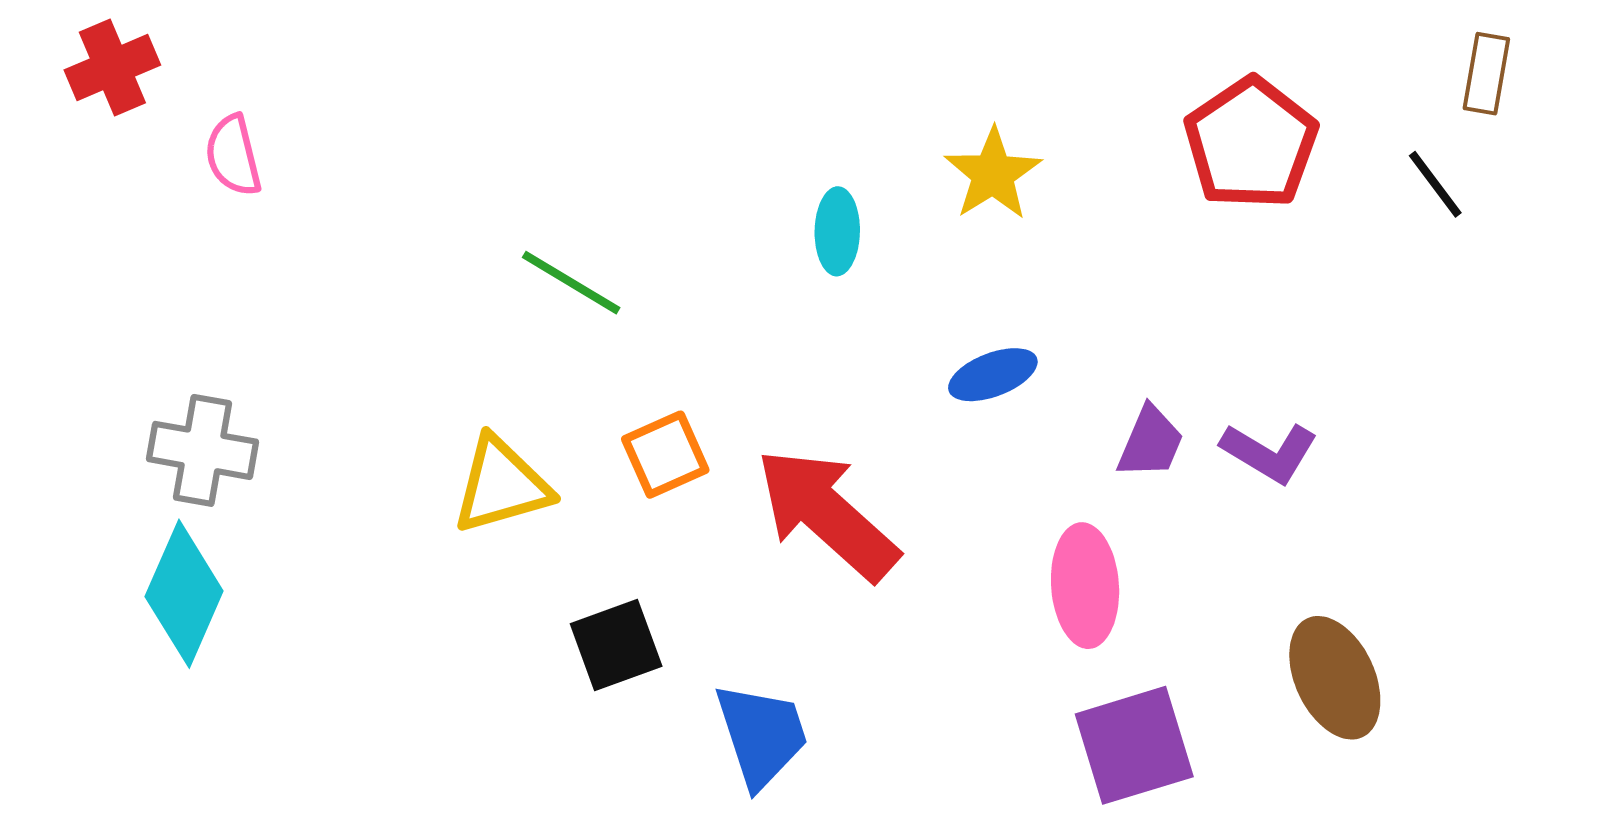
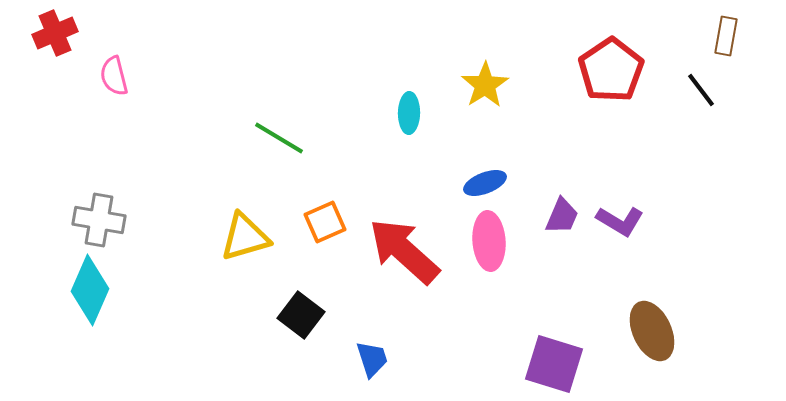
pink ellipse: (1085, 586) -> (489, 241), moved
black square: (616, 645) -> (301, 315), turned -33
blue trapezoid: (761, 735) -> (372, 359), size x0.7
purple square: (1134, 745) -> (554, 364), turned 34

